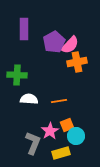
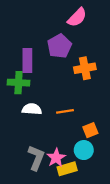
purple rectangle: (24, 29) -> (27, 61), moved
pink semicircle: (70, 45) -> (77, 17), moved
orange square: (67, 125) -> (90, 130), moved
pink star: (50, 131) -> (56, 158), moved

